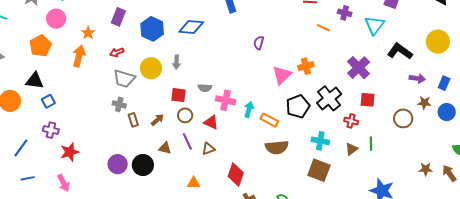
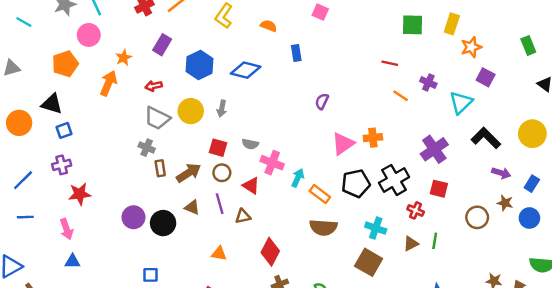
brown arrow: (157, 120) -> (189, 173), size x1.5
purple cross: (51, 130) -> (62, 165), turned -35

